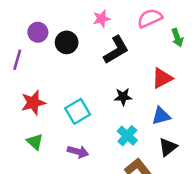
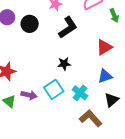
black star: (123, 97) -> (64, 64), moved
cyan square: (78, 111) -> (54, 89), moved
purple arrow: (78, 152) -> (29, 95), moved

